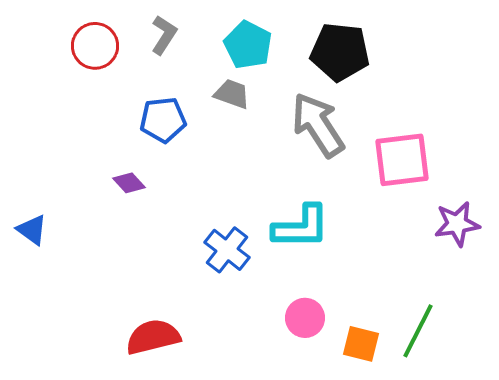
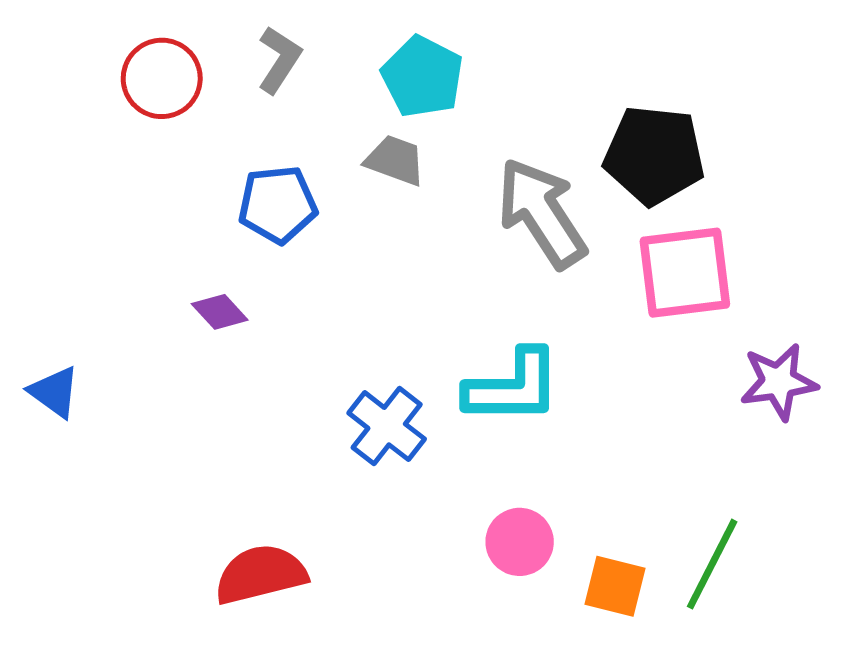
black pentagon: (340, 52) -> (654, 155), moved

